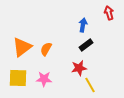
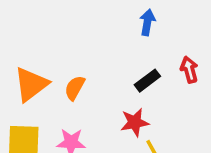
red arrow: (109, 13) -> (189, 70), moved
blue arrow: (83, 25) -> (147, 22), moved

